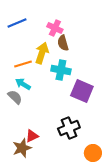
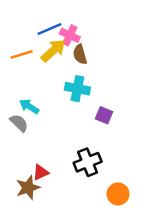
blue line: (17, 23) -> (49, 29), moved
yellow arrow: (42, 53) -> (53, 51), moved, turned 30
orange line: (23, 64) -> (22, 54), moved
purple square: (82, 91) -> (104, 115), size x0.6

